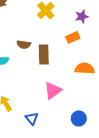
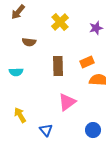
orange rectangle: (73, 37) -> (87, 62), moved
brown semicircle: (24, 44) -> (29, 42), moved

